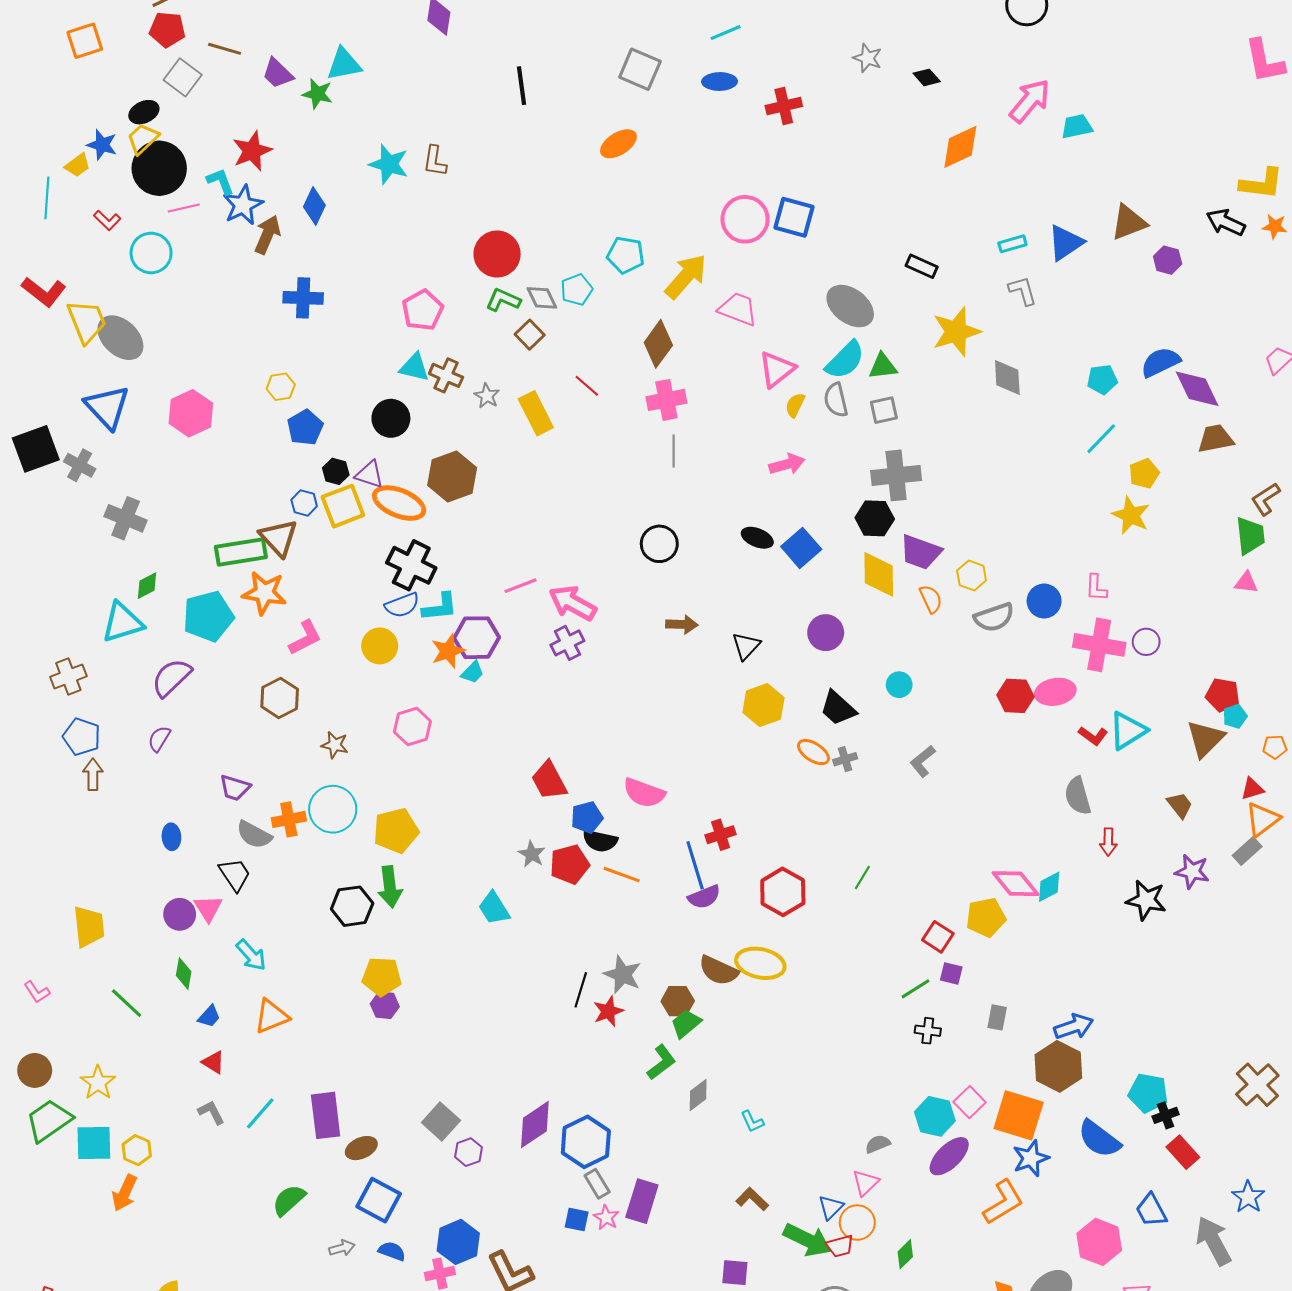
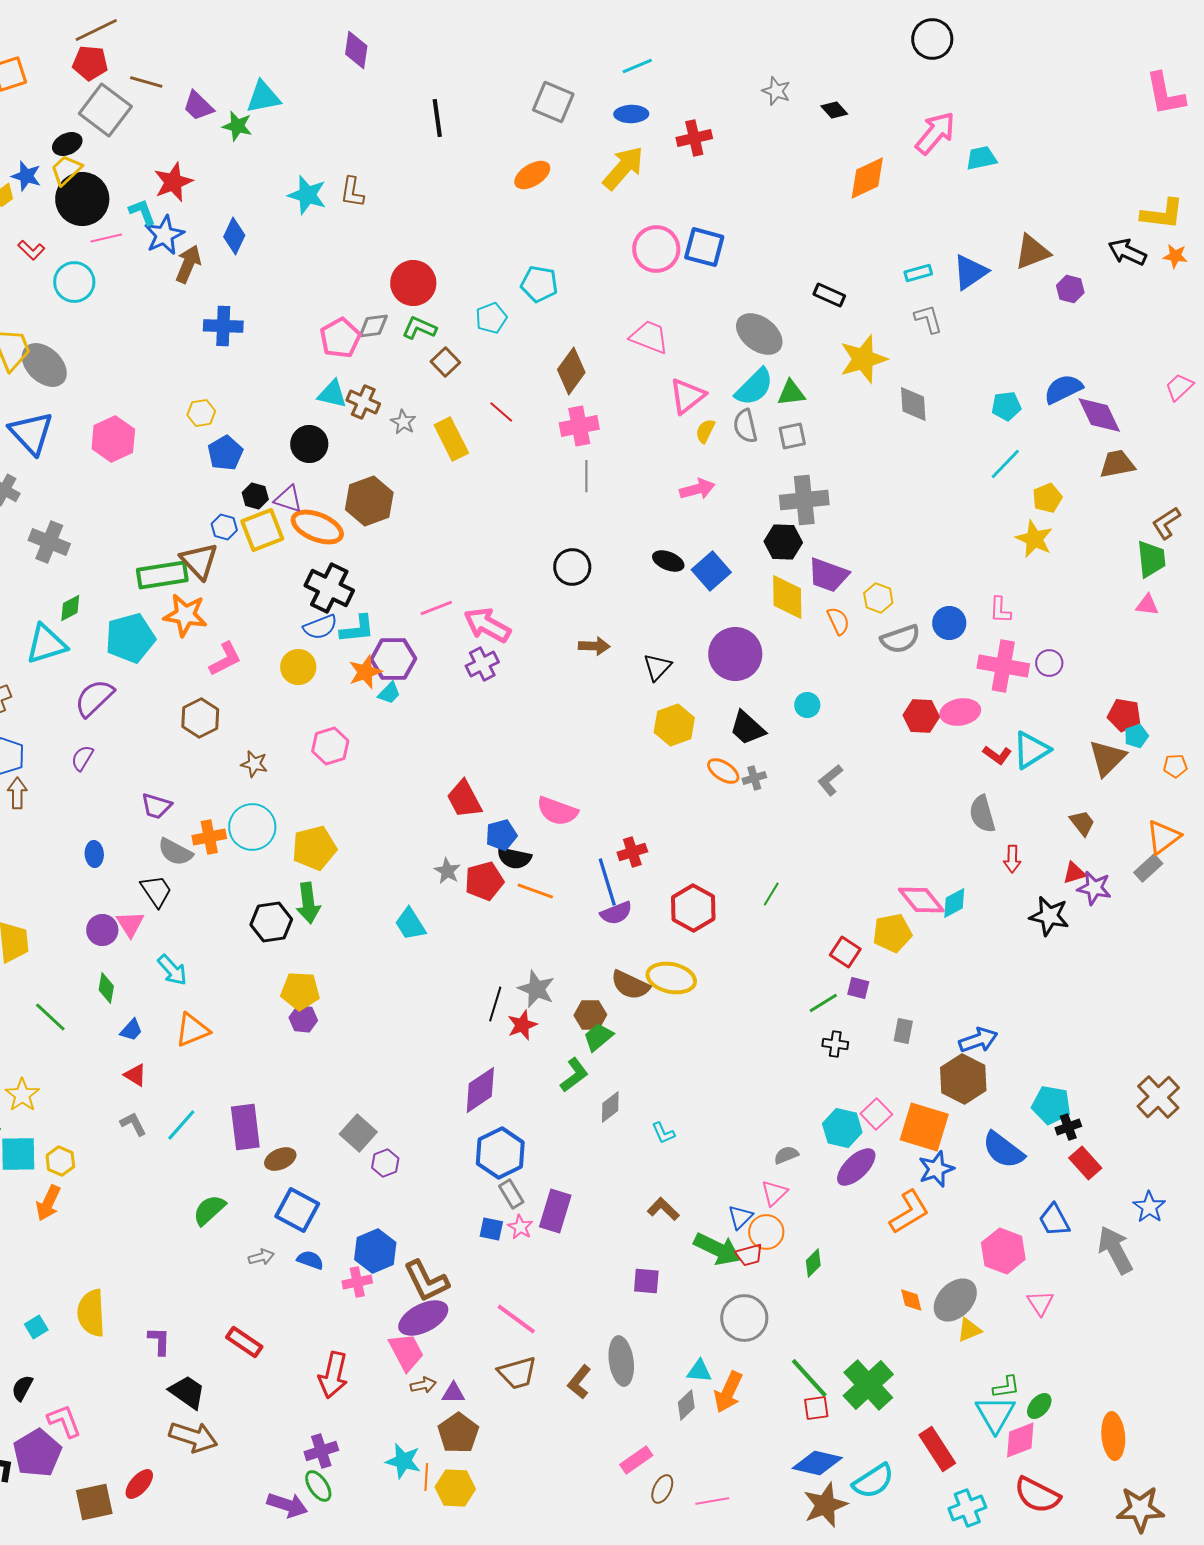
gray square: (183, 77) -> (105, 110), size x1.4
yellow arrow: (686, 276) -> (623, 168), moved
gray diamond: (542, 298) -> (373, 326), moved, turned -72
purple circle: (826, 633) -> (735, 654), size x1.5
red triangle: (1252, 789) -> (1074, 873), moved
purple diamond: (535, 1125) -> (480, 1090), moved

